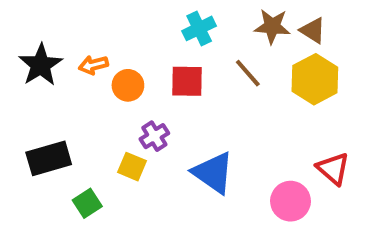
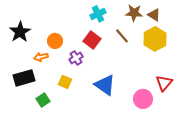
orange arrow: (93, 65) -> (41, 57), moved
red square: (187, 81) -> (92, 40), turned 36
orange circle: (128, 85) -> (55, 41), moved
purple cross: (154, 136) -> (76, 58), moved
red triangle: (333, 169) -> (164, 83), turned 30

